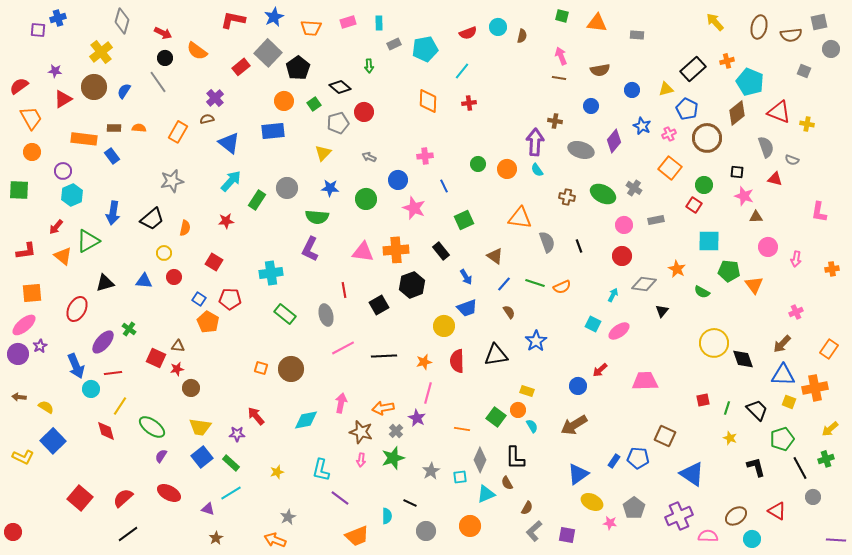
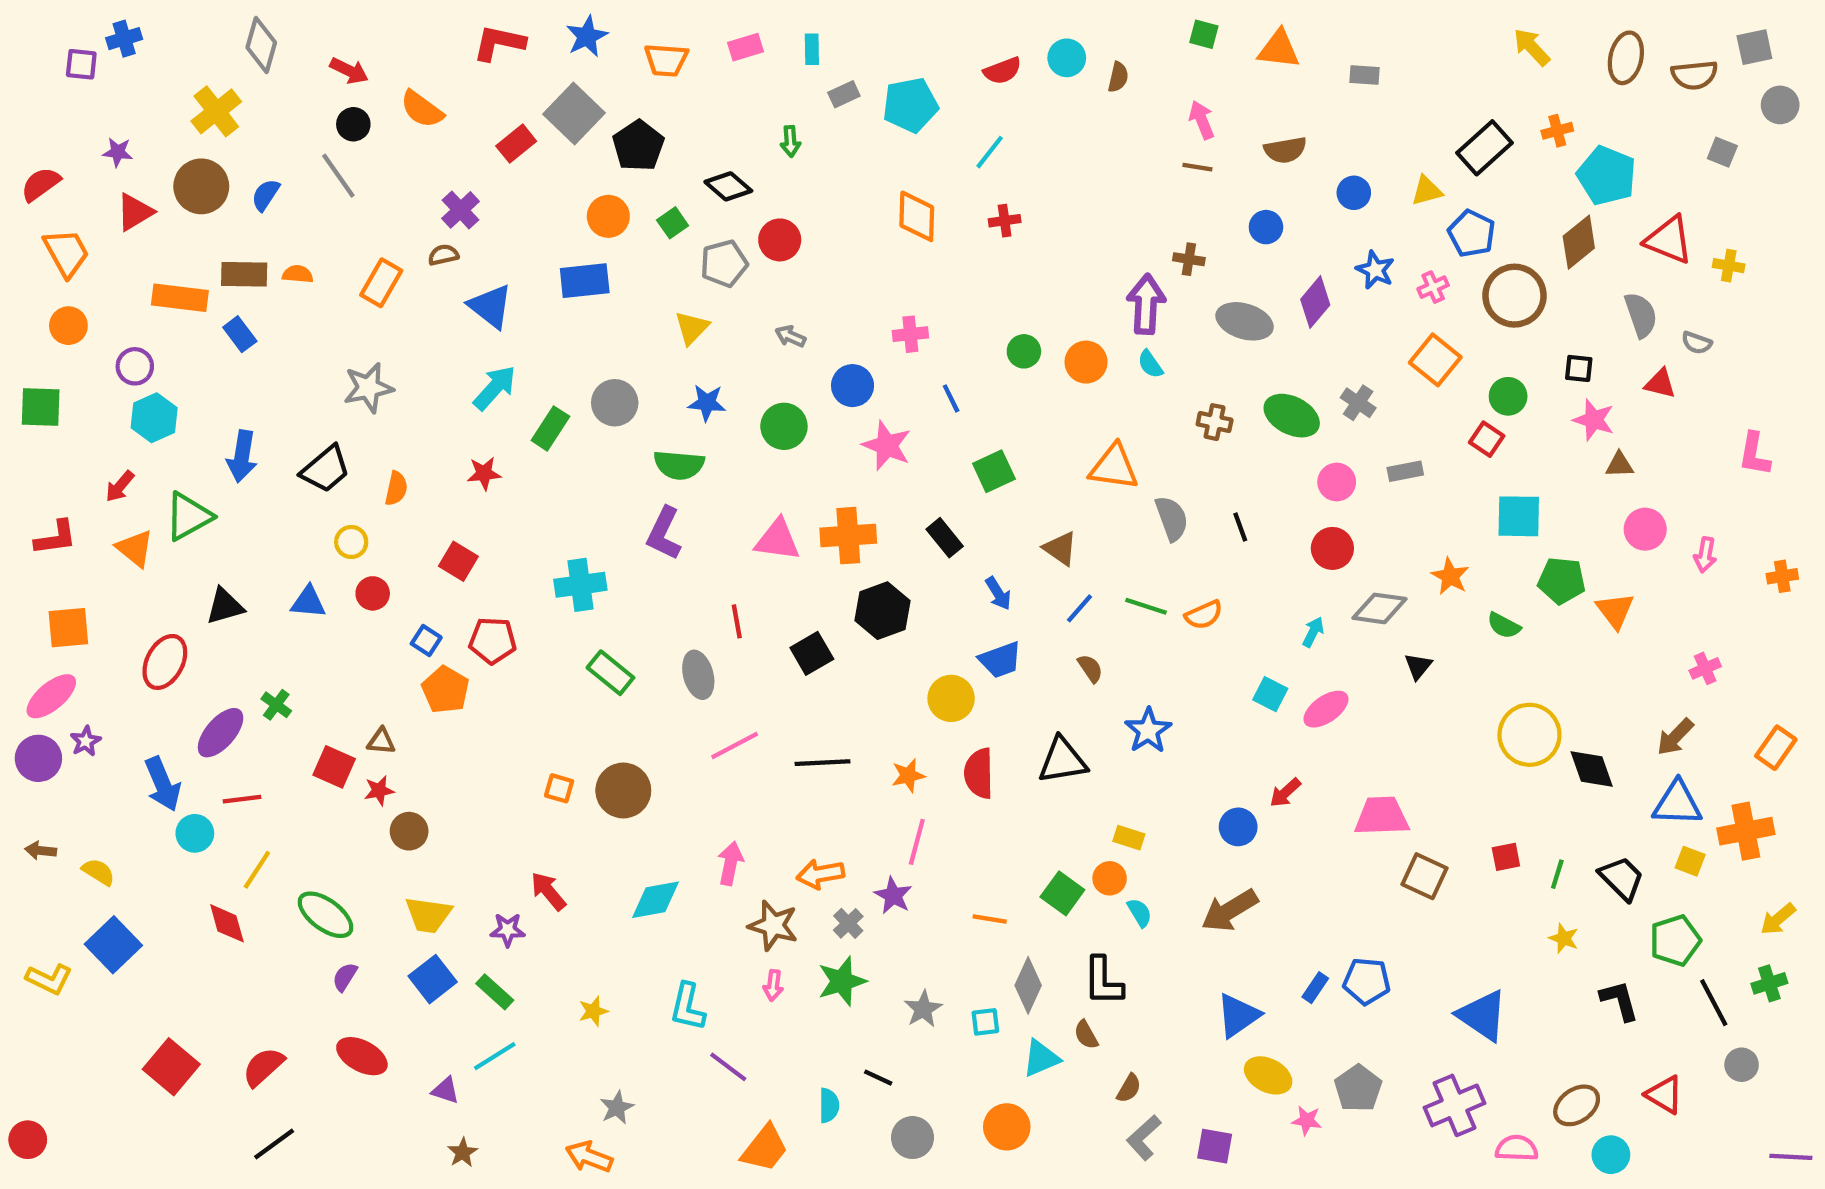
brown rectangle: (114, 128) -> (244, 274), size x1.5
brown square: (665, 436) -> (1425, 876), moved
orange trapezoid: (357, 536) -> (765, 1148), turned -30

